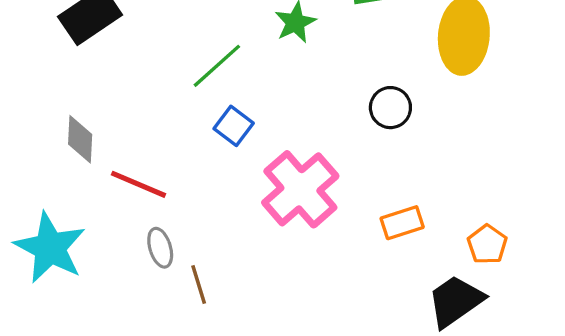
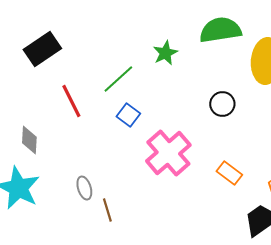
gray diamond: (80, 139) -> (29, 140), moved
red line: (138, 184) -> (71, 101), moved, turned 40
orange rectangle: (402, 223) -> (229, 173), turned 55

